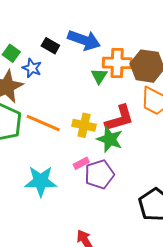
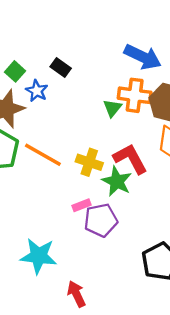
blue arrow: (84, 40) -> (143, 57), moved
red L-shape: (119, 118) -> (130, 159), turned -108
cyan star: (41, 181) -> (39, 256), moved

